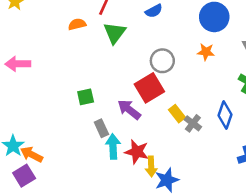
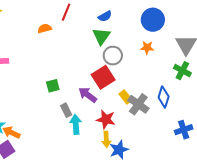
green triangle: (115, 33) -> (101, 36), moved
gray cross: (193, 123) -> (138, 104), size x1.5
red star: (137, 152) -> (106, 119), moved

